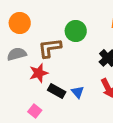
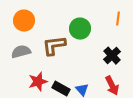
red star: (39, 73) -> (38, 82), moved

